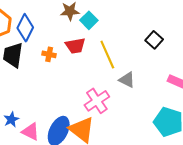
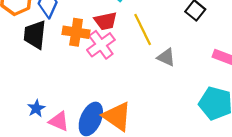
orange cross: (49, 54) -> (76, 32), size x1.6
pink cross: (97, 101) -> (101, 45), moved

